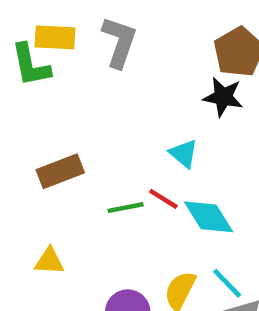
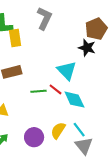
yellow rectangle: (55, 37) -> (15, 38), moved, turned 72
cyan triangle: (184, 153) -> (67, 71), size x1.5

